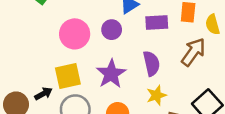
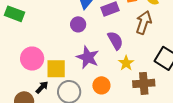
pink circle: (75, 34) -> (32, 59), moved
yellow square: (68, 76) -> (56, 69), turned 30

